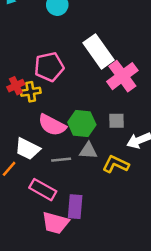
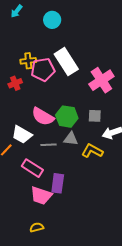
white rectangle: (99, 51) -> (66, 62), moved
yellow cross: (31, 92) -> (28, 61), moved

